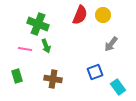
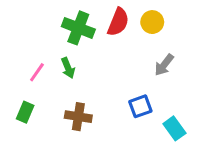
green cross: (38, 24) -> (78, 28), moved
pink line: (25, 49) -> (37, 72), turned -64
green rectangle: (17, 76) -> (25, 112), turned 40

